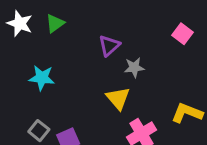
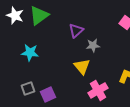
green triangle: (55, 23) -> (39, 15), size x1.5
gray square: (39, 131) -> (28, 88), turned 32

